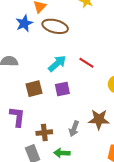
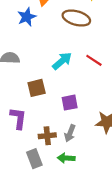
brown ellipse: (55, 26) -> (76, 18), moved
purple square: (62, 89) -> (70, 103), moved
gray arrow: (74, 129) -> (70, 133), moved

